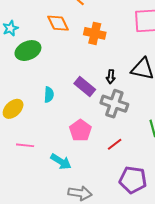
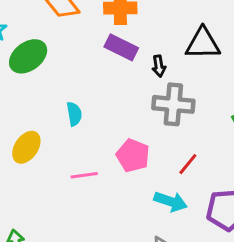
purple rectangle: (85, 86) -> (121, 47), moved
pink line: (25, 145) -> (84, 175), moved
cyan arrow: (61, 162) -> (171, 201), moved

